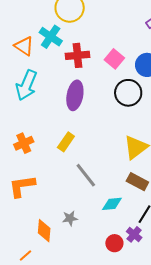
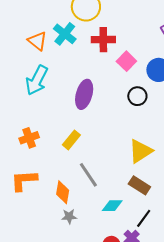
red cross: (78, 55) -> (103, 40), moved
black circle: (128, 93) -> (137, 96), size x0.7
orange diamond: (44, 231) -> (63, 192), moved

